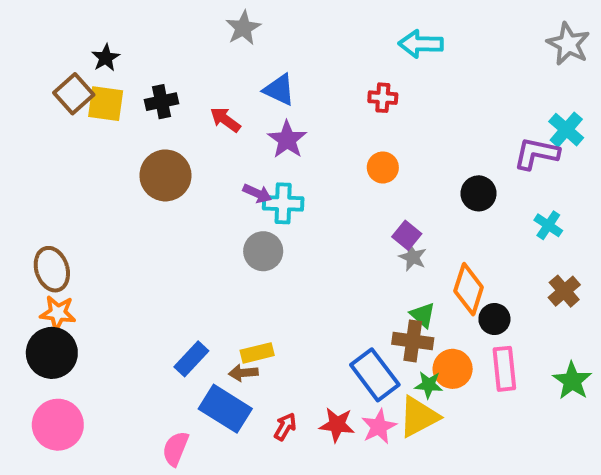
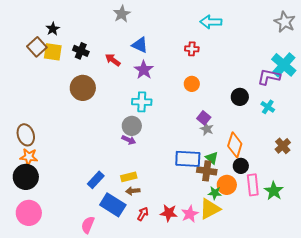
black cross: (161, 102) -> (81, 51), turned 35
cyan cross: (566, 130) -> (284, 65), size x1.4
purple arrow: (257, 193) -> (129, 140), moved
cyan cross: (548, 225) -> (268, 107), moved
black circle: (494, 319) -> (241, 166), moved
brown arrow: (243, 373) -> (133, 191), moved
blue rectangle: (375, 375) -> (188, 159), moved, turned -50
green star: (572, 381) -> (274, 191), moved

